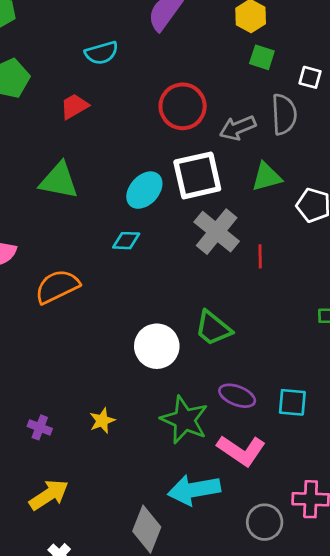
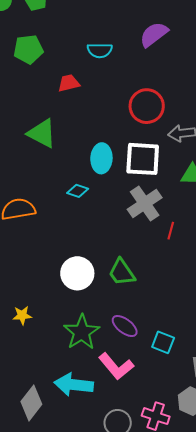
cyan ellipse: (144, 190) -> (101, 158), turned -56

